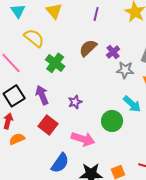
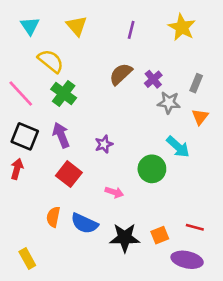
green cross: (55, 63) -> (64, 94), moved
black square: (14, 96) -> (25, 136), turned -35
orange semicircle: (17, 139) -> (53, 217), moved, turned -56
pink arrow: (83, 139) -> (114, 192), size x0.6
blue semicircle: (60, 163) -> (84, 223), turned 80

